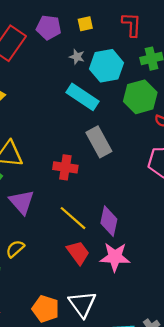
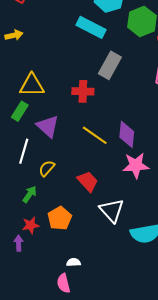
gray rectangle: (99, 142) -> (110, 65), turned 64
red trapezoid: (78, 253) -> (88, 181), moved
orange pentagon: (46, 309) -> (60, 218), moved, turned 30

